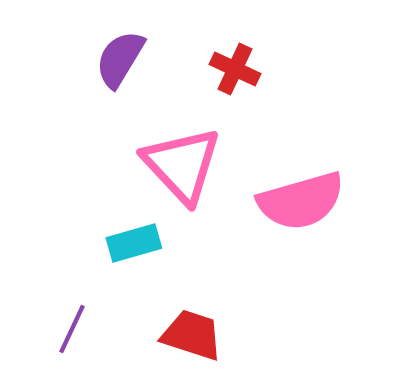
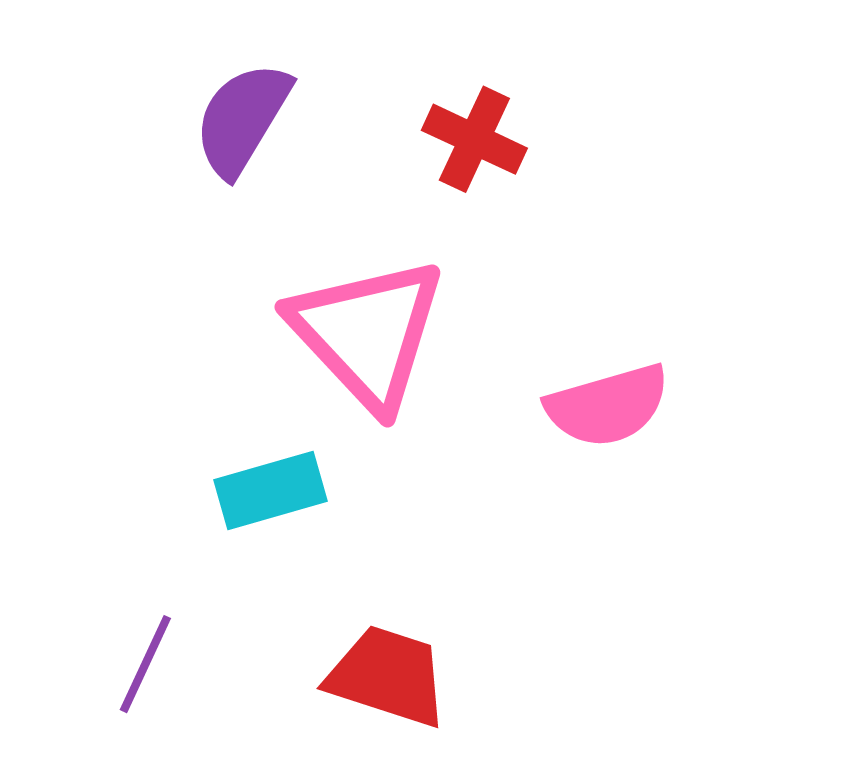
pink semicircle: (301, 201) -> (608, 406), size x0.7

